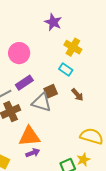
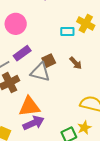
yellow cross: (73, 47) -> (86, 23), moved
cyan rectangle: (66, 70) -> (67, 32), moved, turned -32
purple arrow: (33, 153) -> (33, 123), size x1.5

